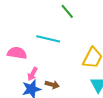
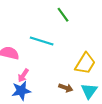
brown arrow: (52, 85) -> (66, 88), moved

